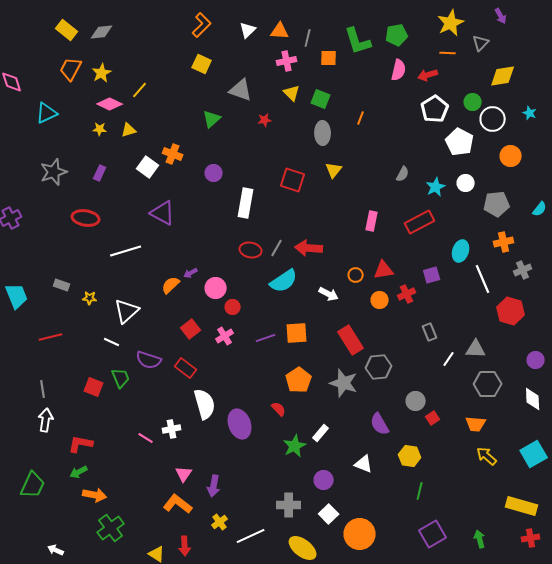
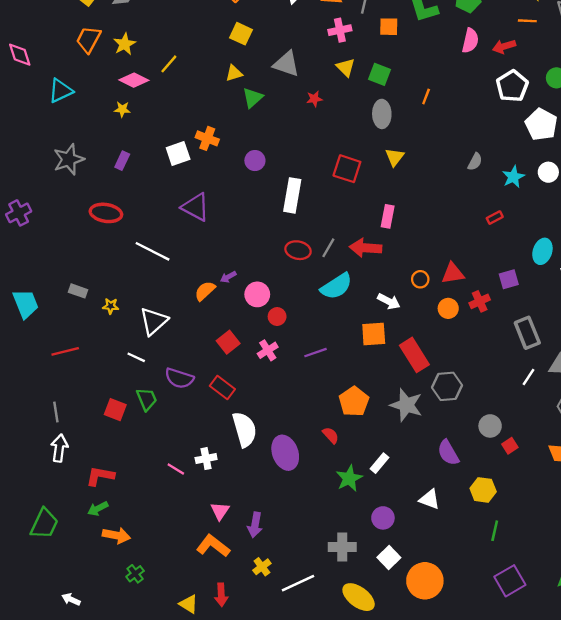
yellow triangle: (129, 130) -> (234, 73), moved
white square: (148, 167) -> (178, 154), turned 35
pink rectangle: (372, 221) -> (388, 216), moved
red rectangle: (420, 222) -> (495, 218), size x0.5
white line: (126, 251) -> (152, 251), turned 44
gray rectangle: (430, 332) -> (527, 333), moved, size x1.5
orange square: (297, 333) -> (374, 334), moved
green cross: (111, 528) -> (135, 574), size x0.6

